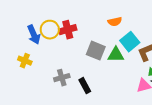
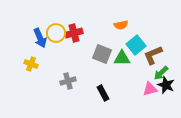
black rectangle: (85, 86) -> (103, 93), moved

